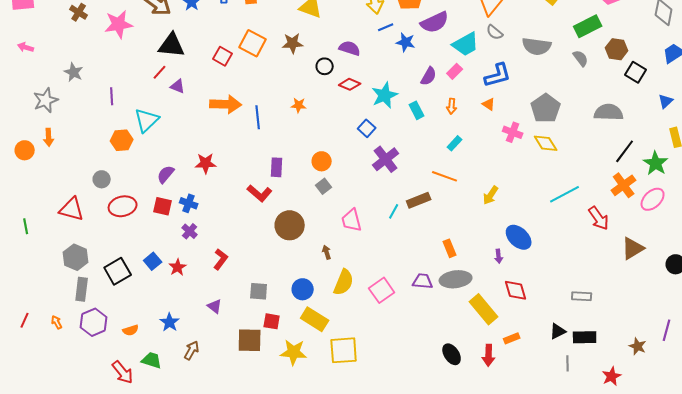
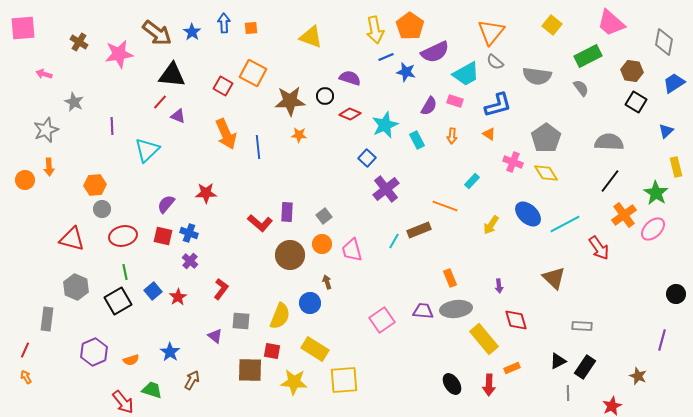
brown star: (293, 43) -> (290, 101), moved, size x1.4
pink arrow: (26, 47) -> (44, 74), moved
brown hexagon: (617, 49) -> (632, 71), moved
pink rectangle: (455, 71) -> (455, 101), turned 63
orange arrow: (226, 104) -> (226, 134), turned 64
orange hexagon: (122, 140) -> (95, 185), moved
cyan rectangle: (455, 143) -> (472, 181), moved
black line: (625, 151) -> (610, 181), moved
orange circle: (322, 161) -> (322, 244), moved
purple rectangle: (277, 167) -> (287, 212), moved
green line: (26, 226) -> (125, 272), moved
blue ellipse: (519, 237) -> (528, 214), moved
brown triangle: (633, 248) -> (554, 278), moved, turned -45
yellow semicircle: (344, 282) -> (280, 316), moved
gray rectangle: (82, 289) -> (47, 319), moved
blue circle: (303, 289) -> (310, 303), moved
gray square: (259, 291) -> (241, 321), moved
orange arrow: (57, 322) -> (26, 377), moved
purple line: (667, 330) -> (662, 340), moved
black rectangle: (585, 337) -> (585, 367), turned -55

